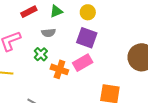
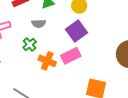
purple square: (87, 38) -> (77, 31), turned 30

